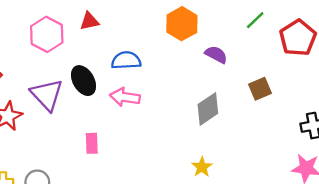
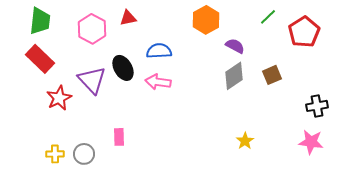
gray diamond: (208, 109) -> (234, 76), moved
pink rectangle: (92, 143) -> (119, 137), moved
yellow star: (202, 167) -> (245, 141), moved

